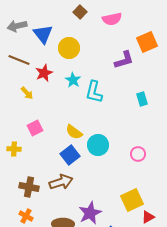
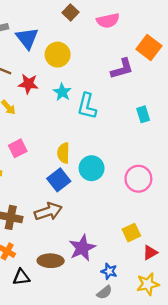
orange square: (147, 42) -> (149, 48), turned -30
red star: (44, 73) -> (28, 84), turned 30
yellow semicircle: (74, 132) -> (63, 153), turned 54
pink circle: (138, 154) -> (138, 179), size x1.5
yellow square: (132, 200) -> (131, 233), size x0.7

